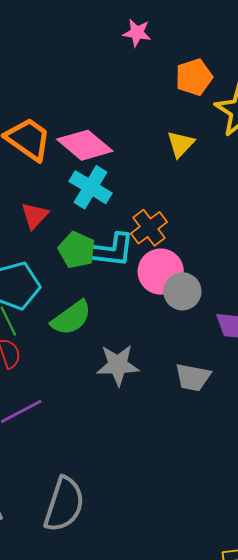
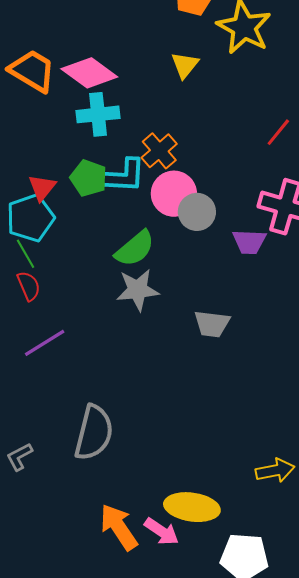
cyan cross: (91, 187) -> (98, 114), turned -33
red triangle: (35, 216) -> (42, 187), moved
green semicircle: (71, 318) -> (135, 249), moved
gray trapezoid: (193, 377) -> (212, 324), moved

